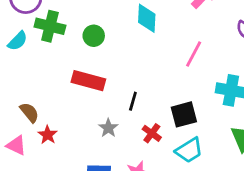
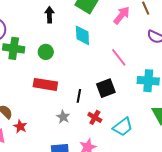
pink line: (194, 54) -> (119, 57), turned -60
black square: (184, 114) -> (106, 88), moved

